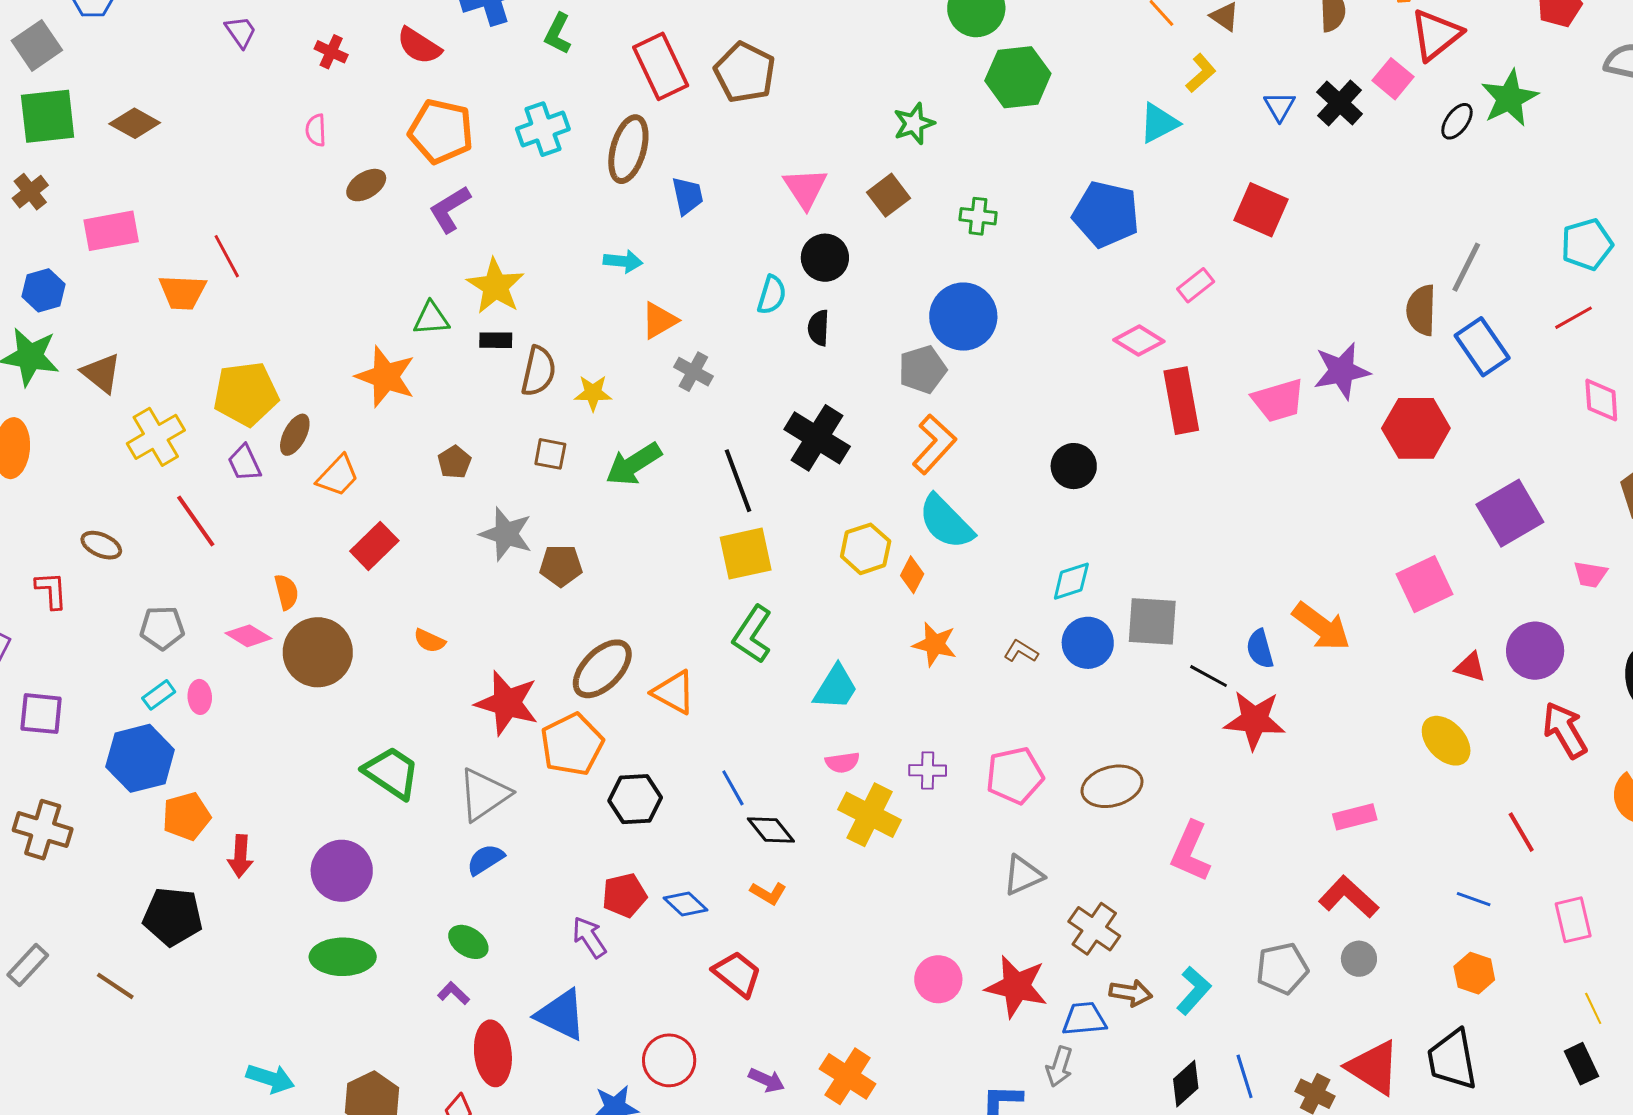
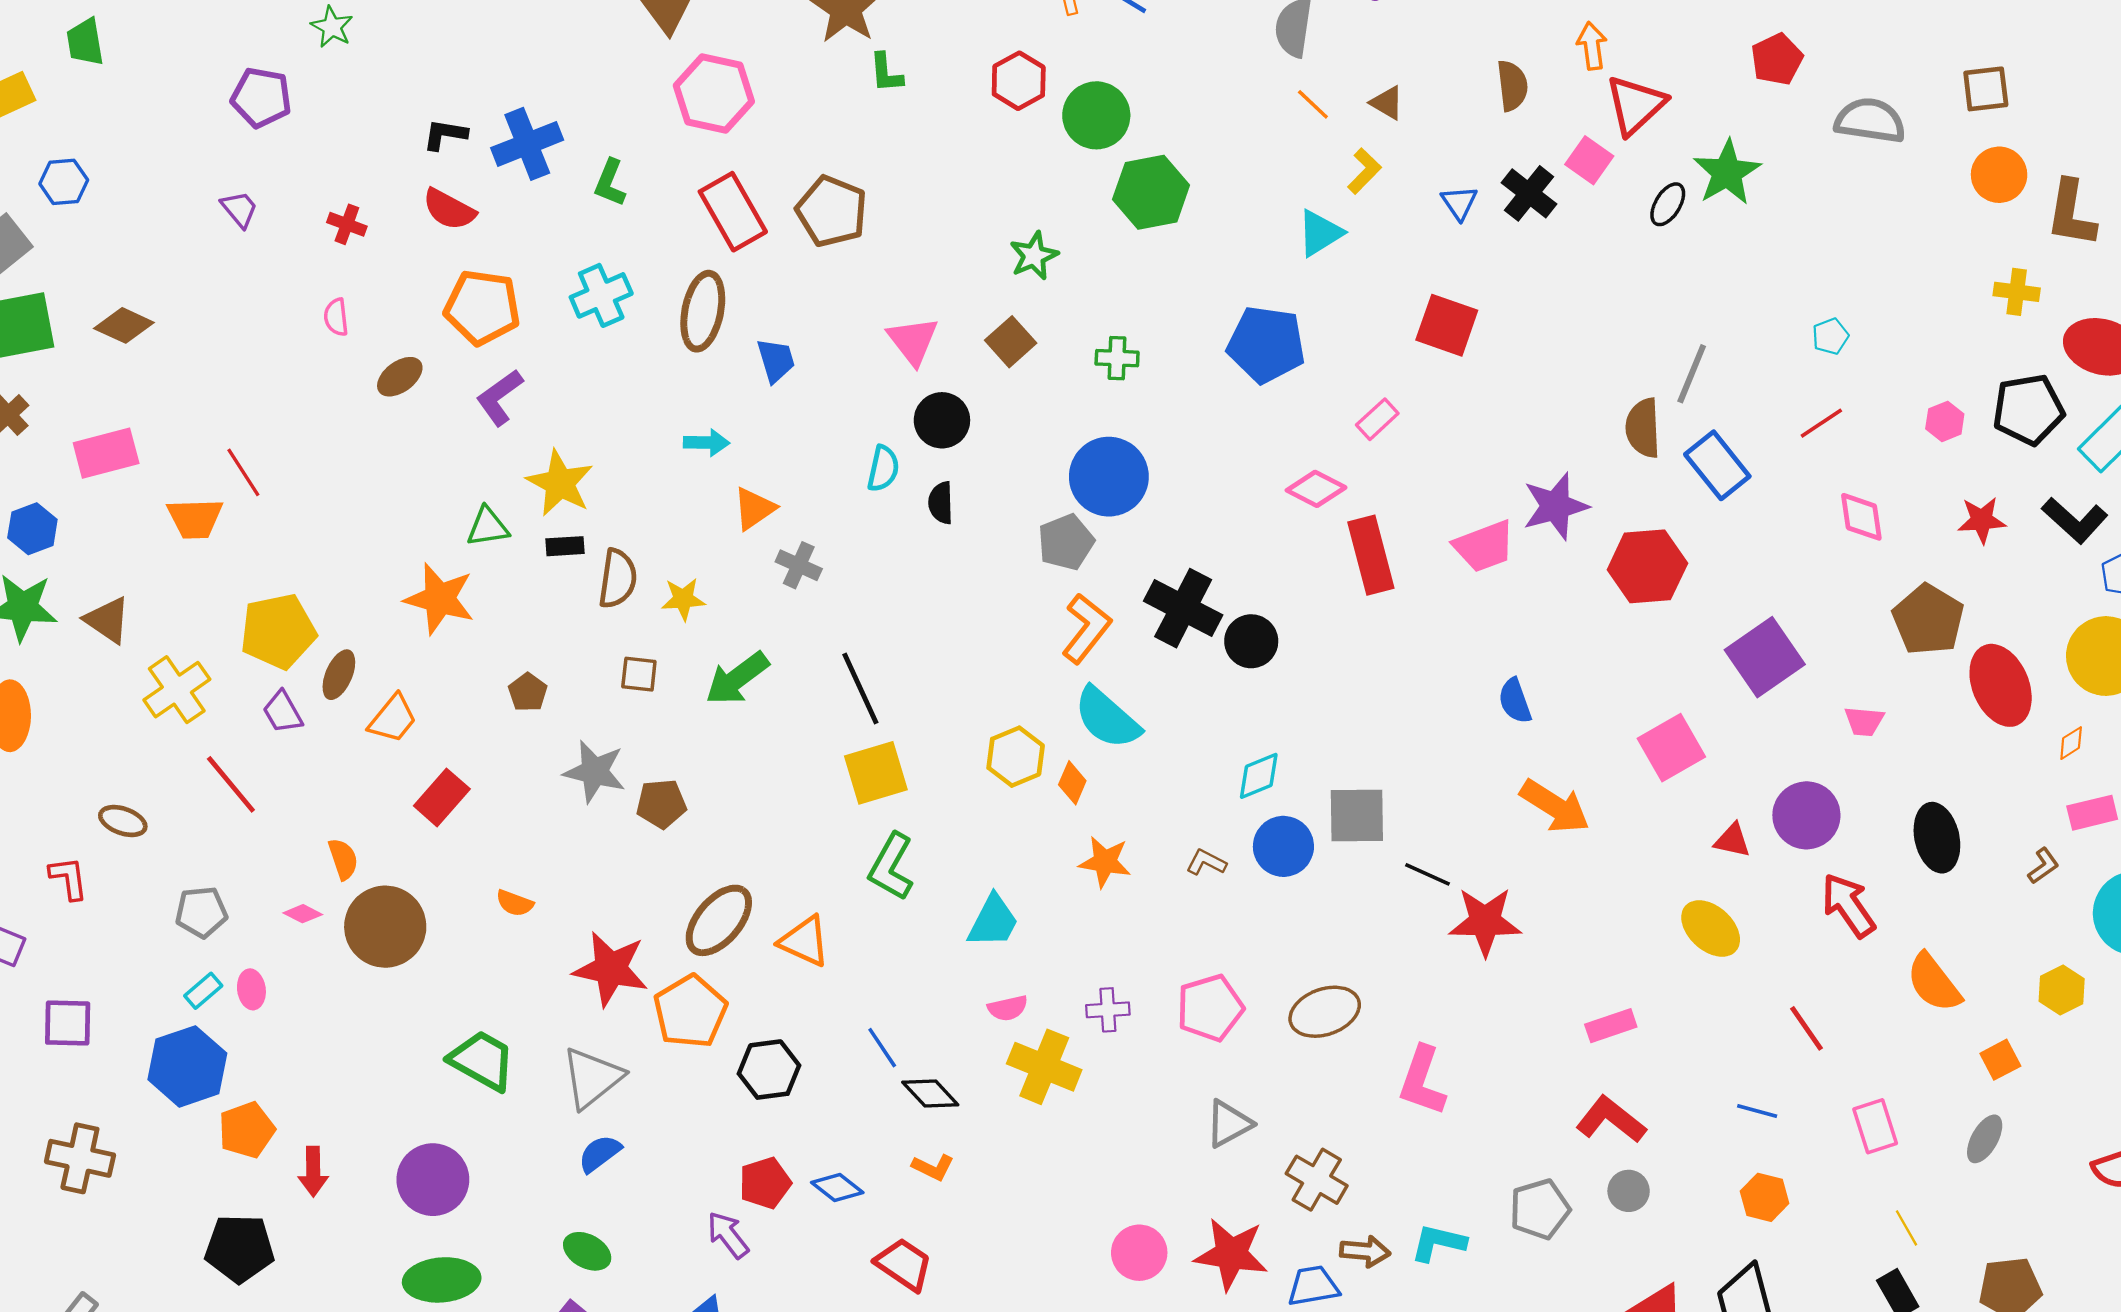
cyan pentagon: (1587, 244) -> (1830, 336), size x0.6
black cross: (817, 438) -> (1183, 608), moved
pink diamond: (248, 636) -> (303, 914), size x0.7
blue semicircle: (1260, 649) -> (1515, 701), moved
cyan L-shape: (1194, 990) -> (1438, 1243), turned -114

